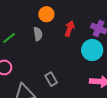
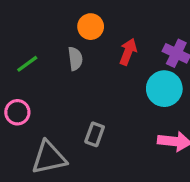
gray rectangle: (51, 79) -> (95, 134), turned 48

